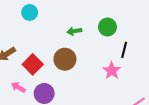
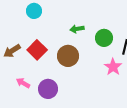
green circle: (107, 27) -> (104, 38), moved
red square: (33, 64) -> (37, 50), moved

